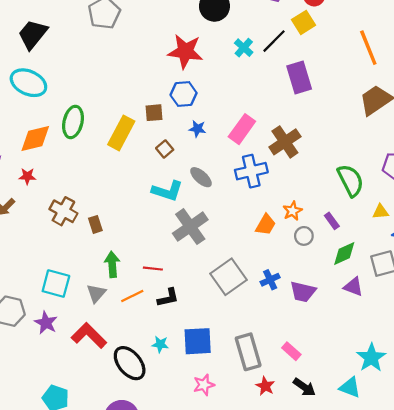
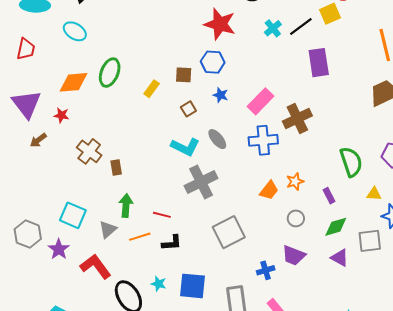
cyan ellipse: (28, 83) -> (75, 31), size x0.7
yellow rectangle: (121, 133) -> (152, 89), size x0.6
gray circle: (304, 236) -> (296, 218), moved
blue cross: (270, 280) -> (266, 270), moved

